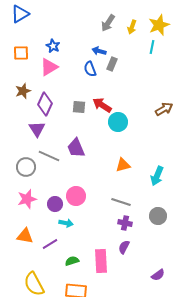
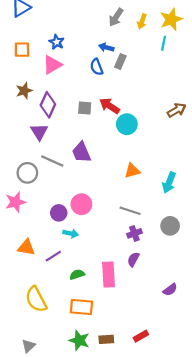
pink star: (27, 199) -> (15, 202), moved
purple cross: (125, 223) -> (134, 233), turned -32

